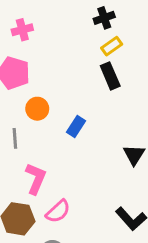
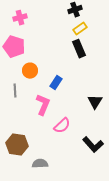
pink L-shape: (36, 179) -> (43, 105), moved
pink semicircle: (58, 211) -> (62, 126), moved

